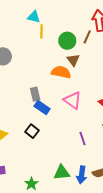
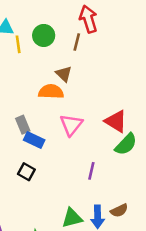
green circle: (67, 41) -> (44, 35), moved
pink triangle: (73, 100) -> (71, 125), turned 42
purple line: (82, 139) -> (91, 171), turned 40

